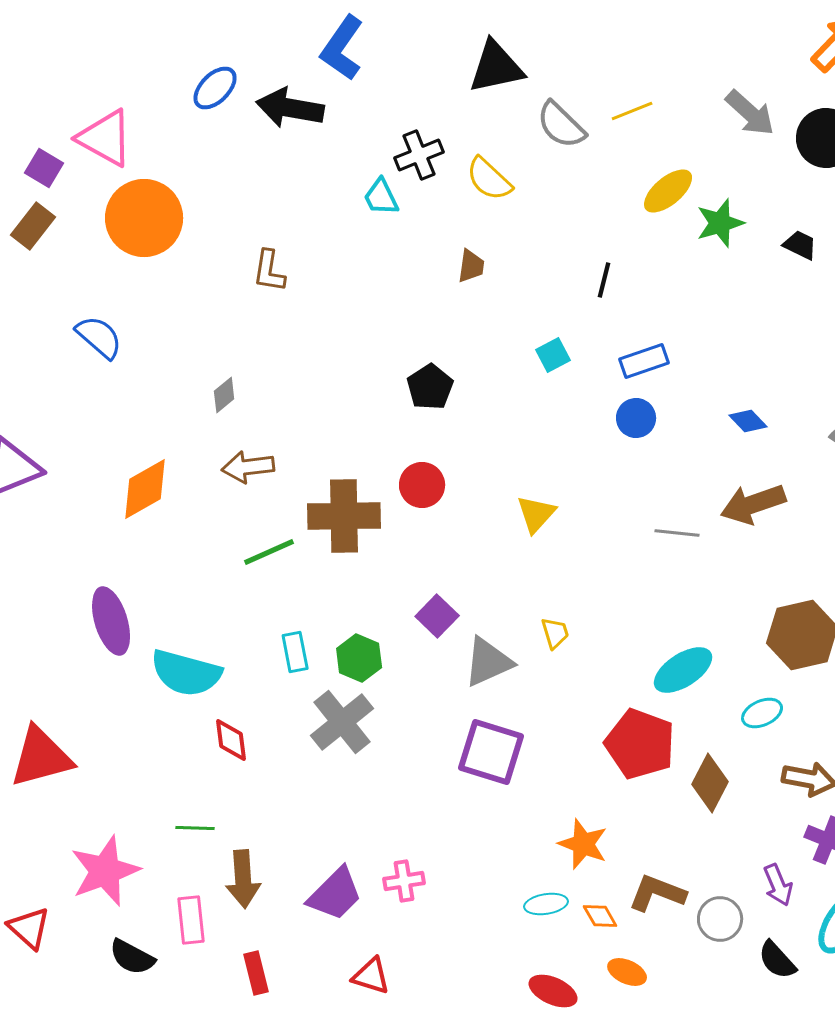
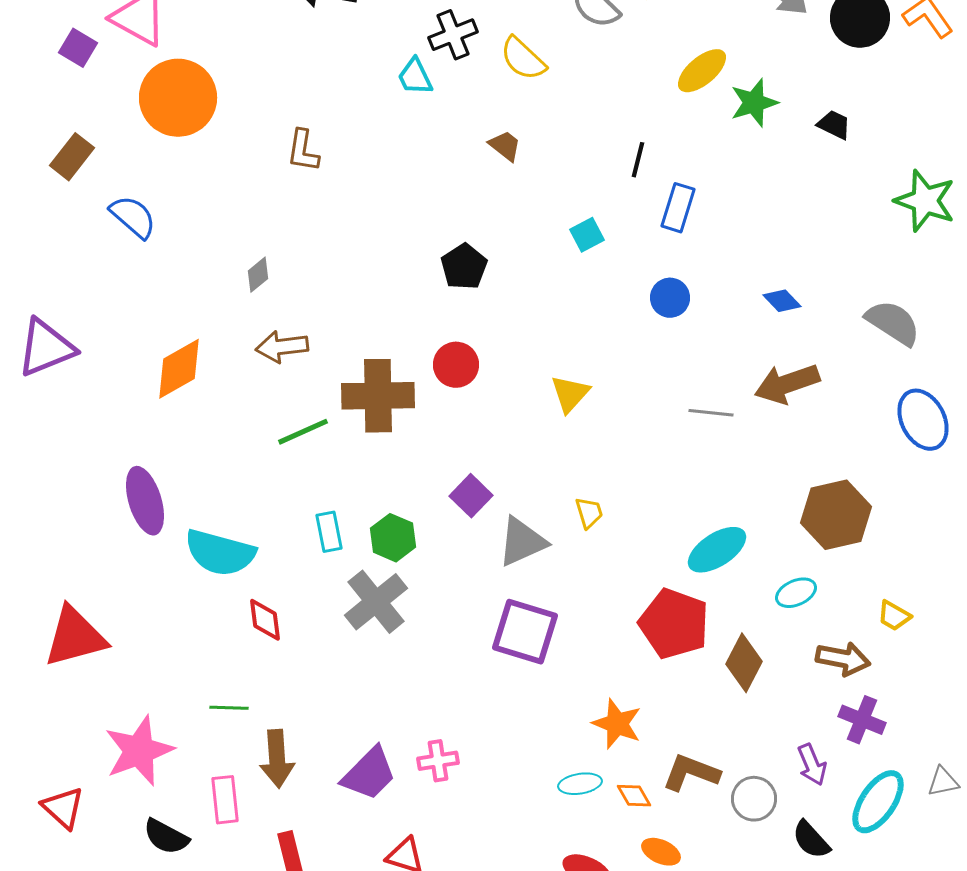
brown rectangle: (33, 226) -> (72, 157), moved
brown trapezoid: (471, 266) -> (505, 146), turned -60
blue rectangle: (644, 361) -> (678, 208), moved, turned -54

